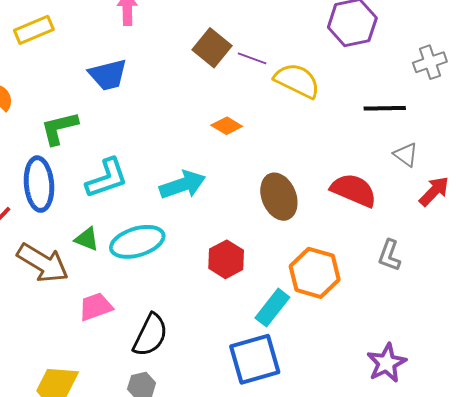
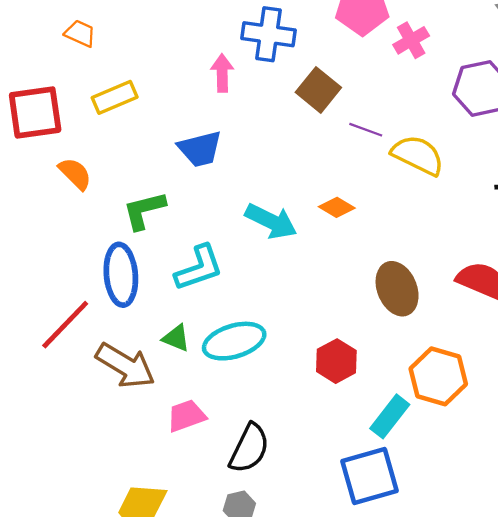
brown square: (212, 48) -> (318, 90), moved
cyan arrow: (183, 185) -> (271, 221), moved, turned 45

